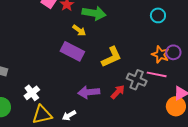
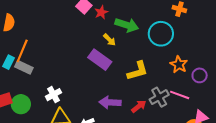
cyan circle: (158, 15) -> (161, 34), moved, size x1.6
orange star: (160, 54) -> (179, 65), moved
gray cross: (137, 80) -> (159, 97), turned 30

